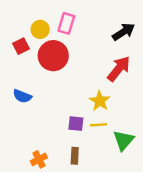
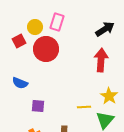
red arrow: (119, 69) -> (101, 60), turned -35
yellow star: (100, 101) -> (109, 96), moved
purple square: (76, 124) -> (38, 106), moved

